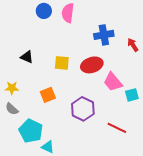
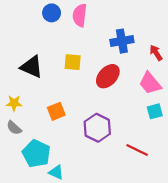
black triangle: (27, 57) -> (32, 67), size x1.5
yellow square: (62, 63) -> (73, 62), moved
red ellipse: (92, 65) -> (108, 76), turned -30
pink trapezoid: (113, 82) -> (150, 83), moved

